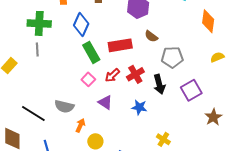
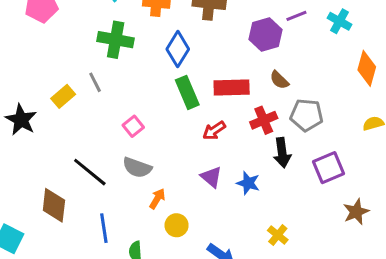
gray line: (37, 49) -> (95, 82), moved, turned -32
red cross: (135, 74) -> (264, 120), moved
pink square: (88, 79) -> (133, 126), moved
purple triangle: (105, 102) -> (211, 177), moved

